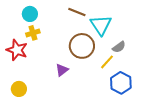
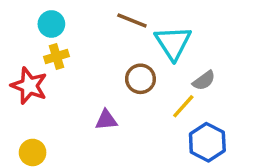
brown circle: (82, 46) -> (140, 79), size x0.7
purple triangle: (62, 70) -> (106, 120), turned 32

